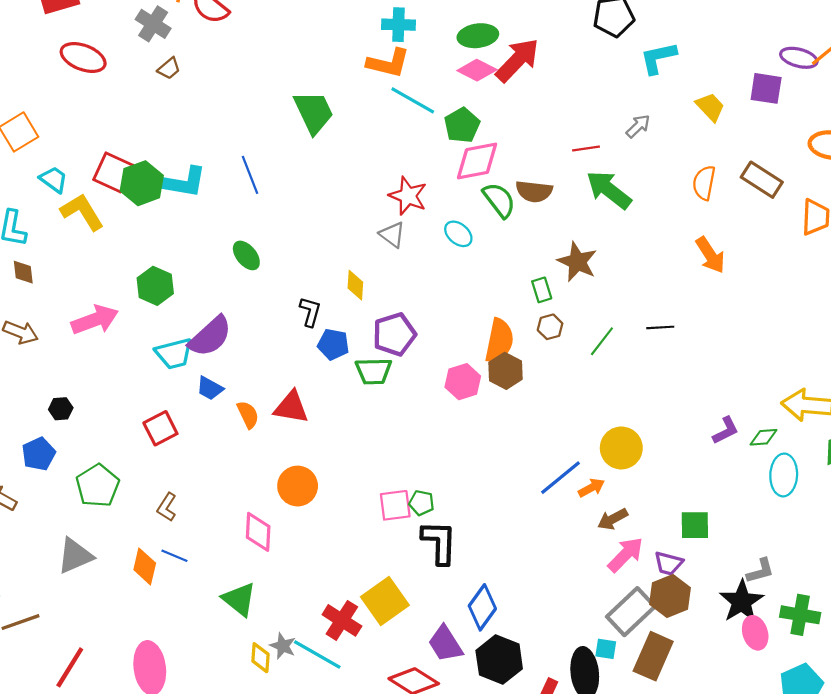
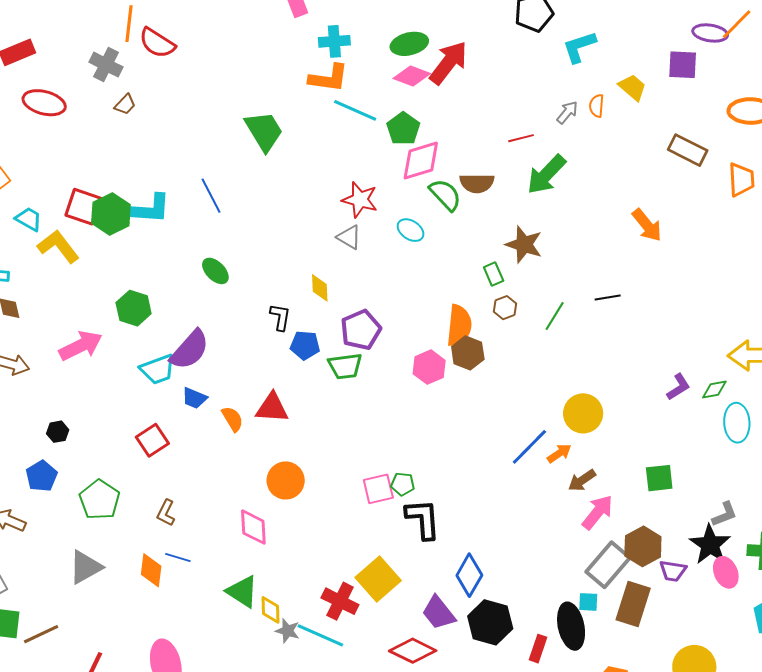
orange semicircle: (704, 183) -> (597, 106), moved, size x0.7
green arrow: (609, 190) -> (546, 174), turned -78
purple trapezoid: (669, 563) -> (673, 571), moved
yellow diamond: (260, 658) -> (270, 610), moved

